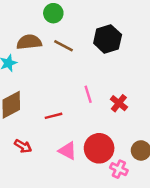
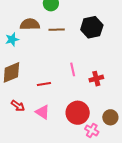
brown line: (63, 46) -> (57, 30), turned -35
red cross: (119, 103) -> (96, 79), turned 32
pink triangle: (67, 151) -> (43, 112), moved

